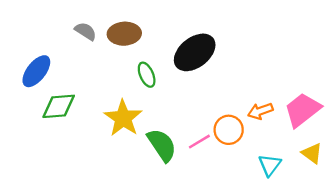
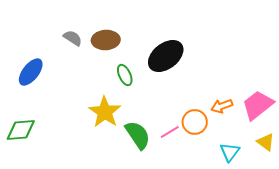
green diamond: (59, 106) -> (21, 130), moved

